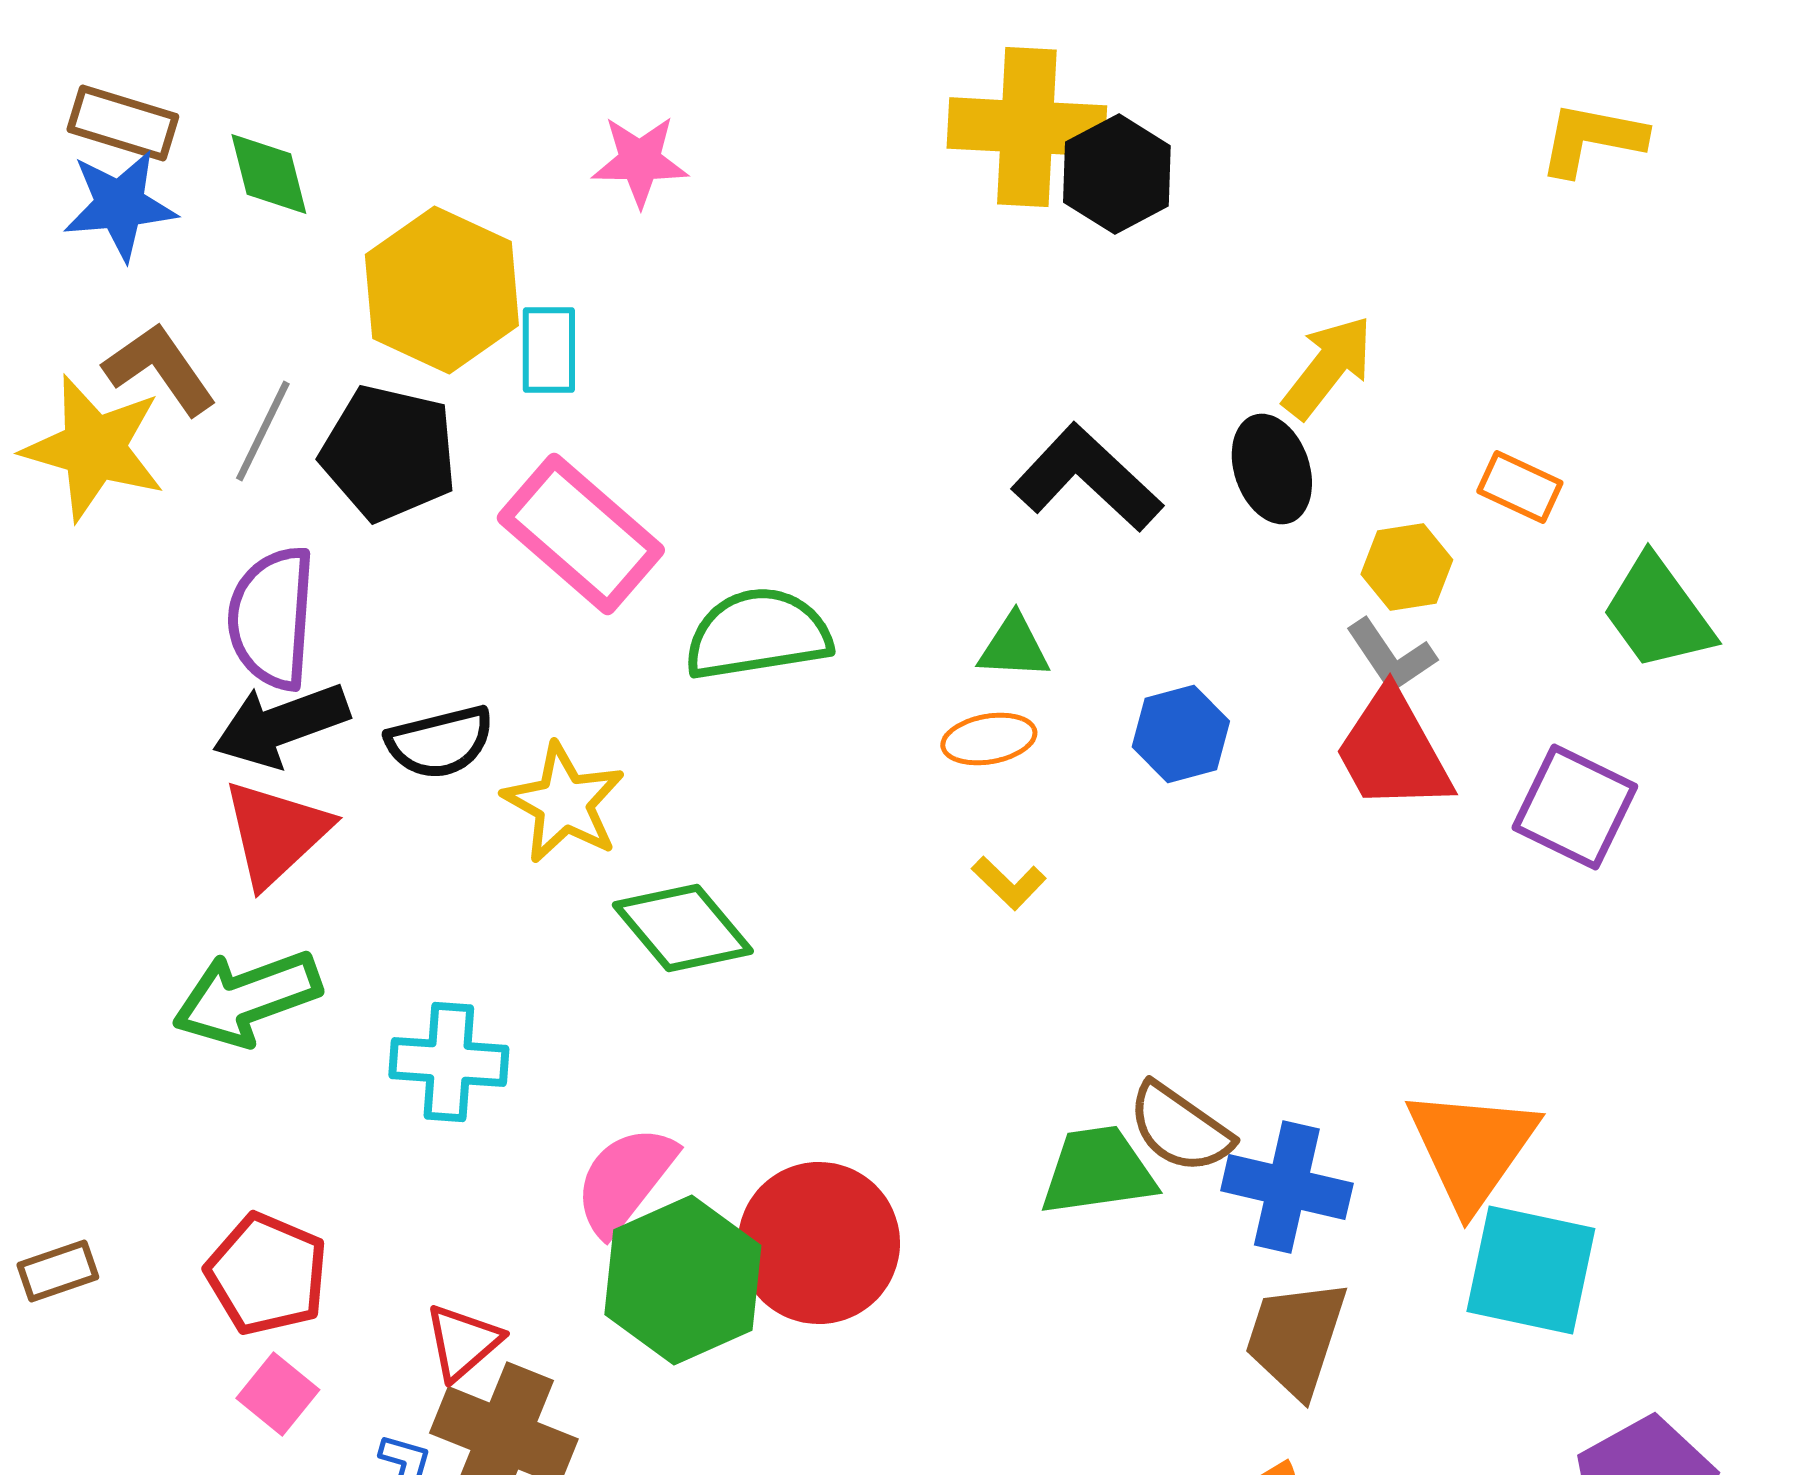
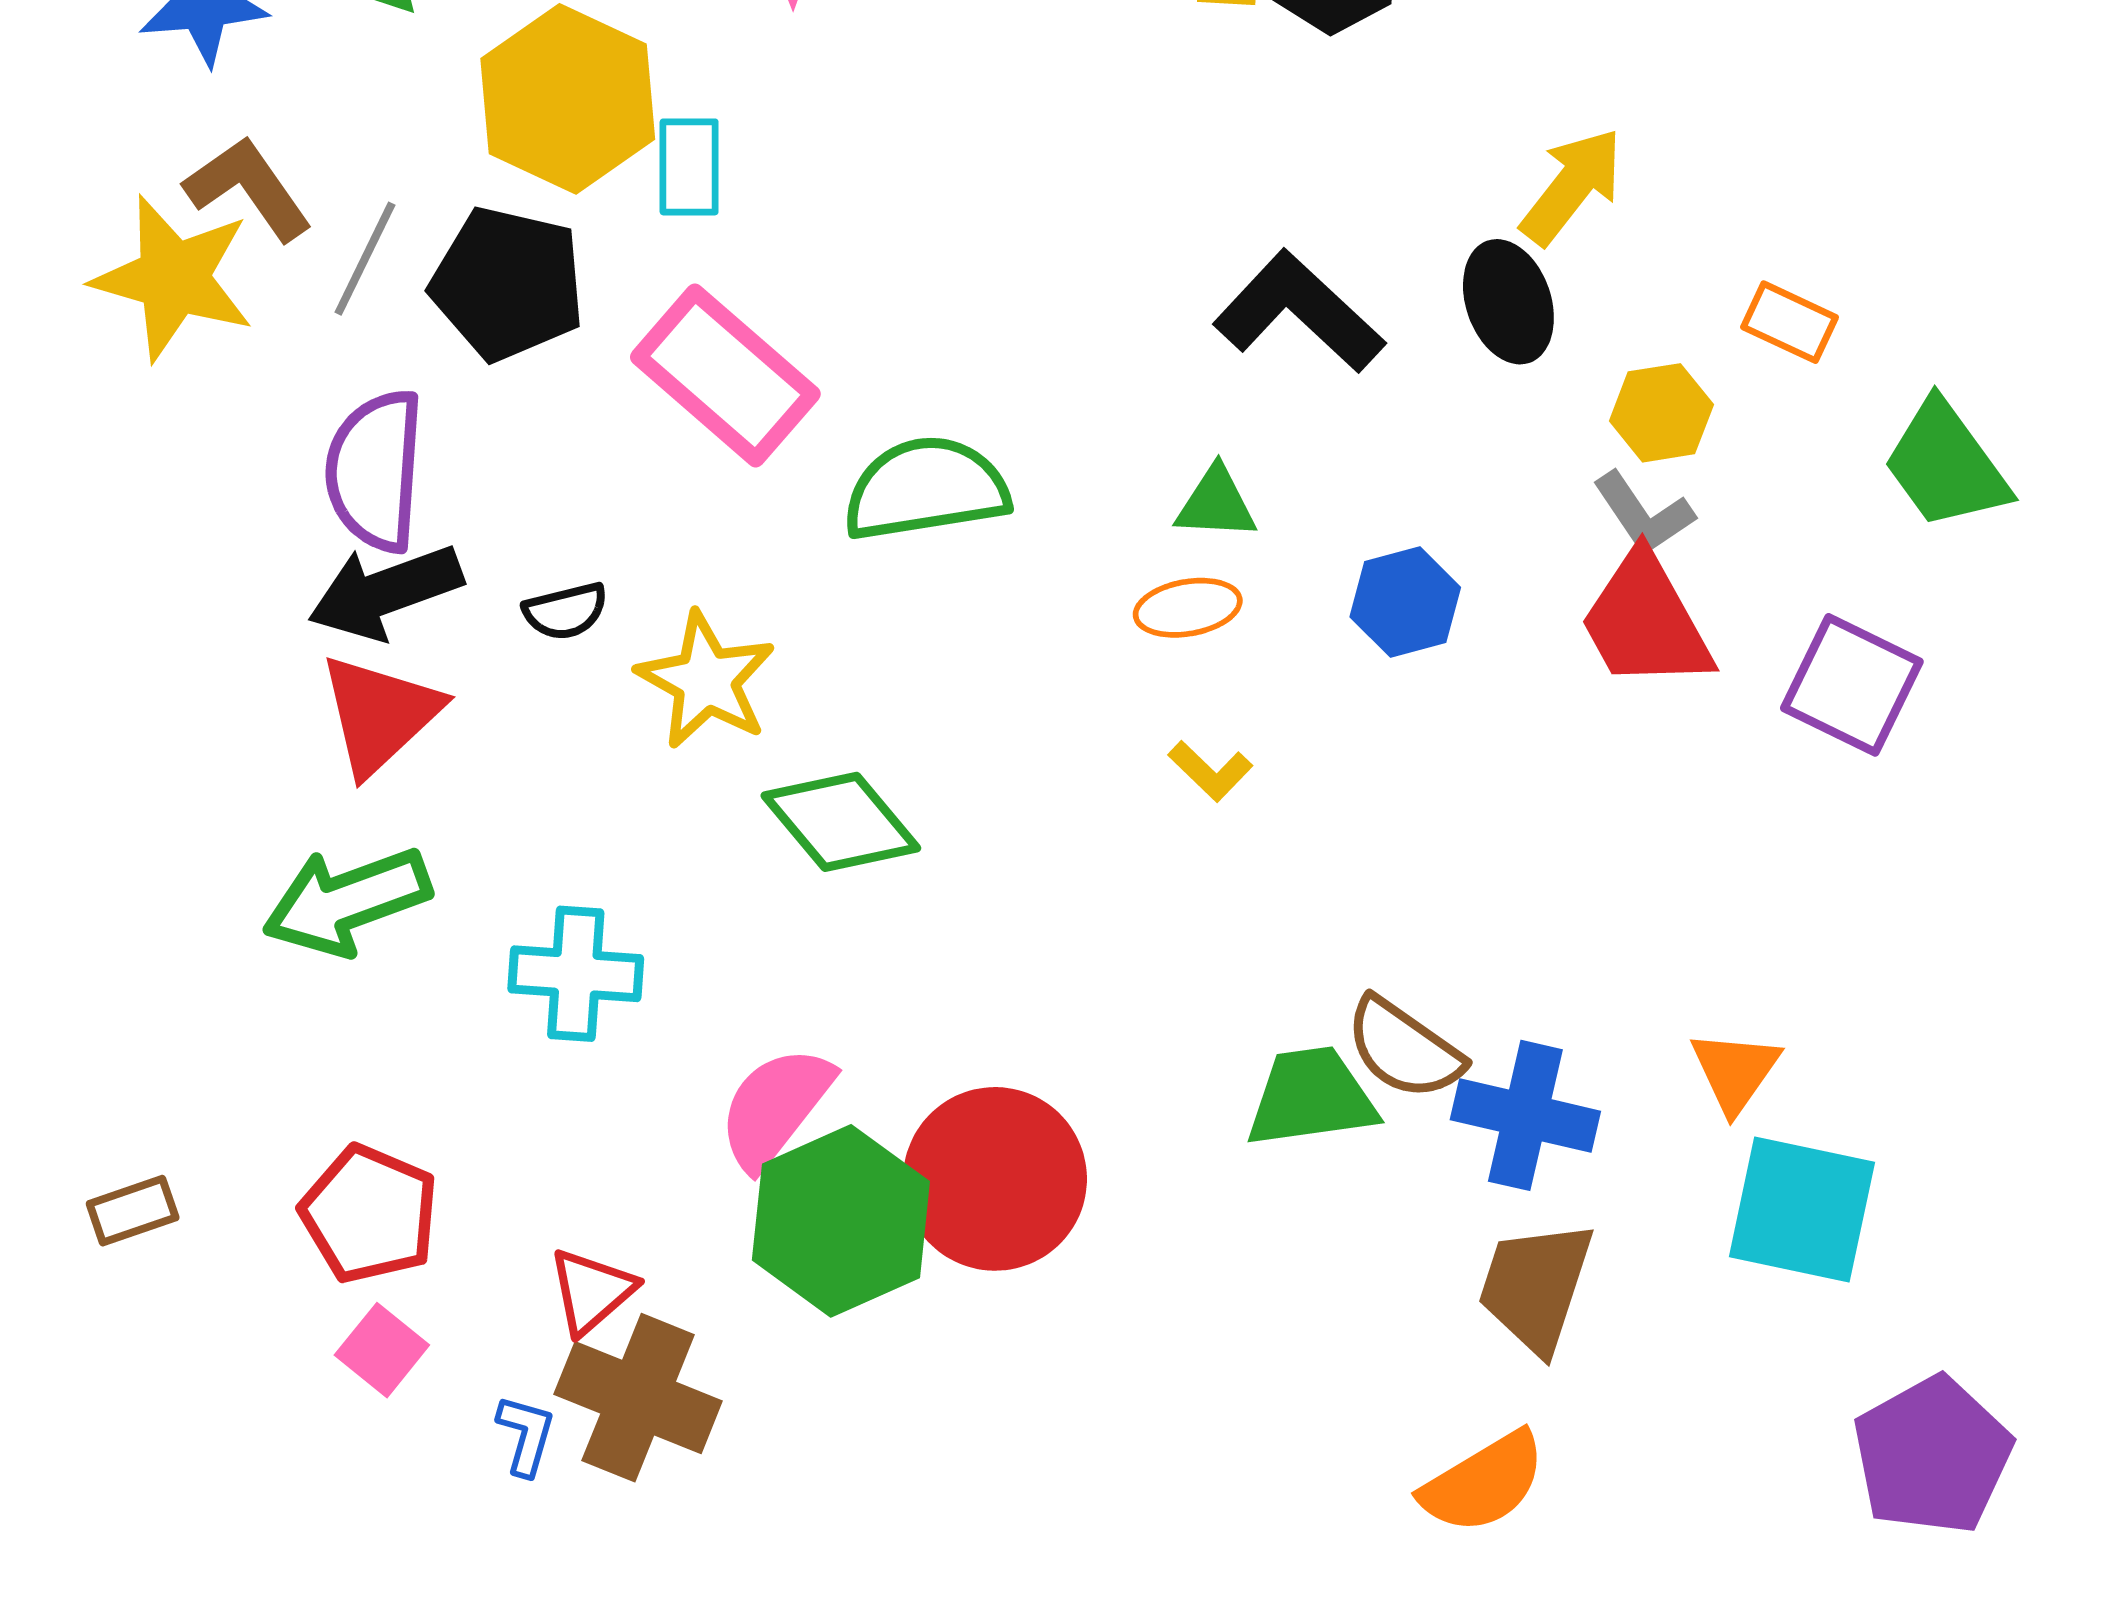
black semicircle: (440, 742) -> (566, 611), size x0.7
orange triangle: (1472, 1148) -> (1735, 1071), size x0.6

